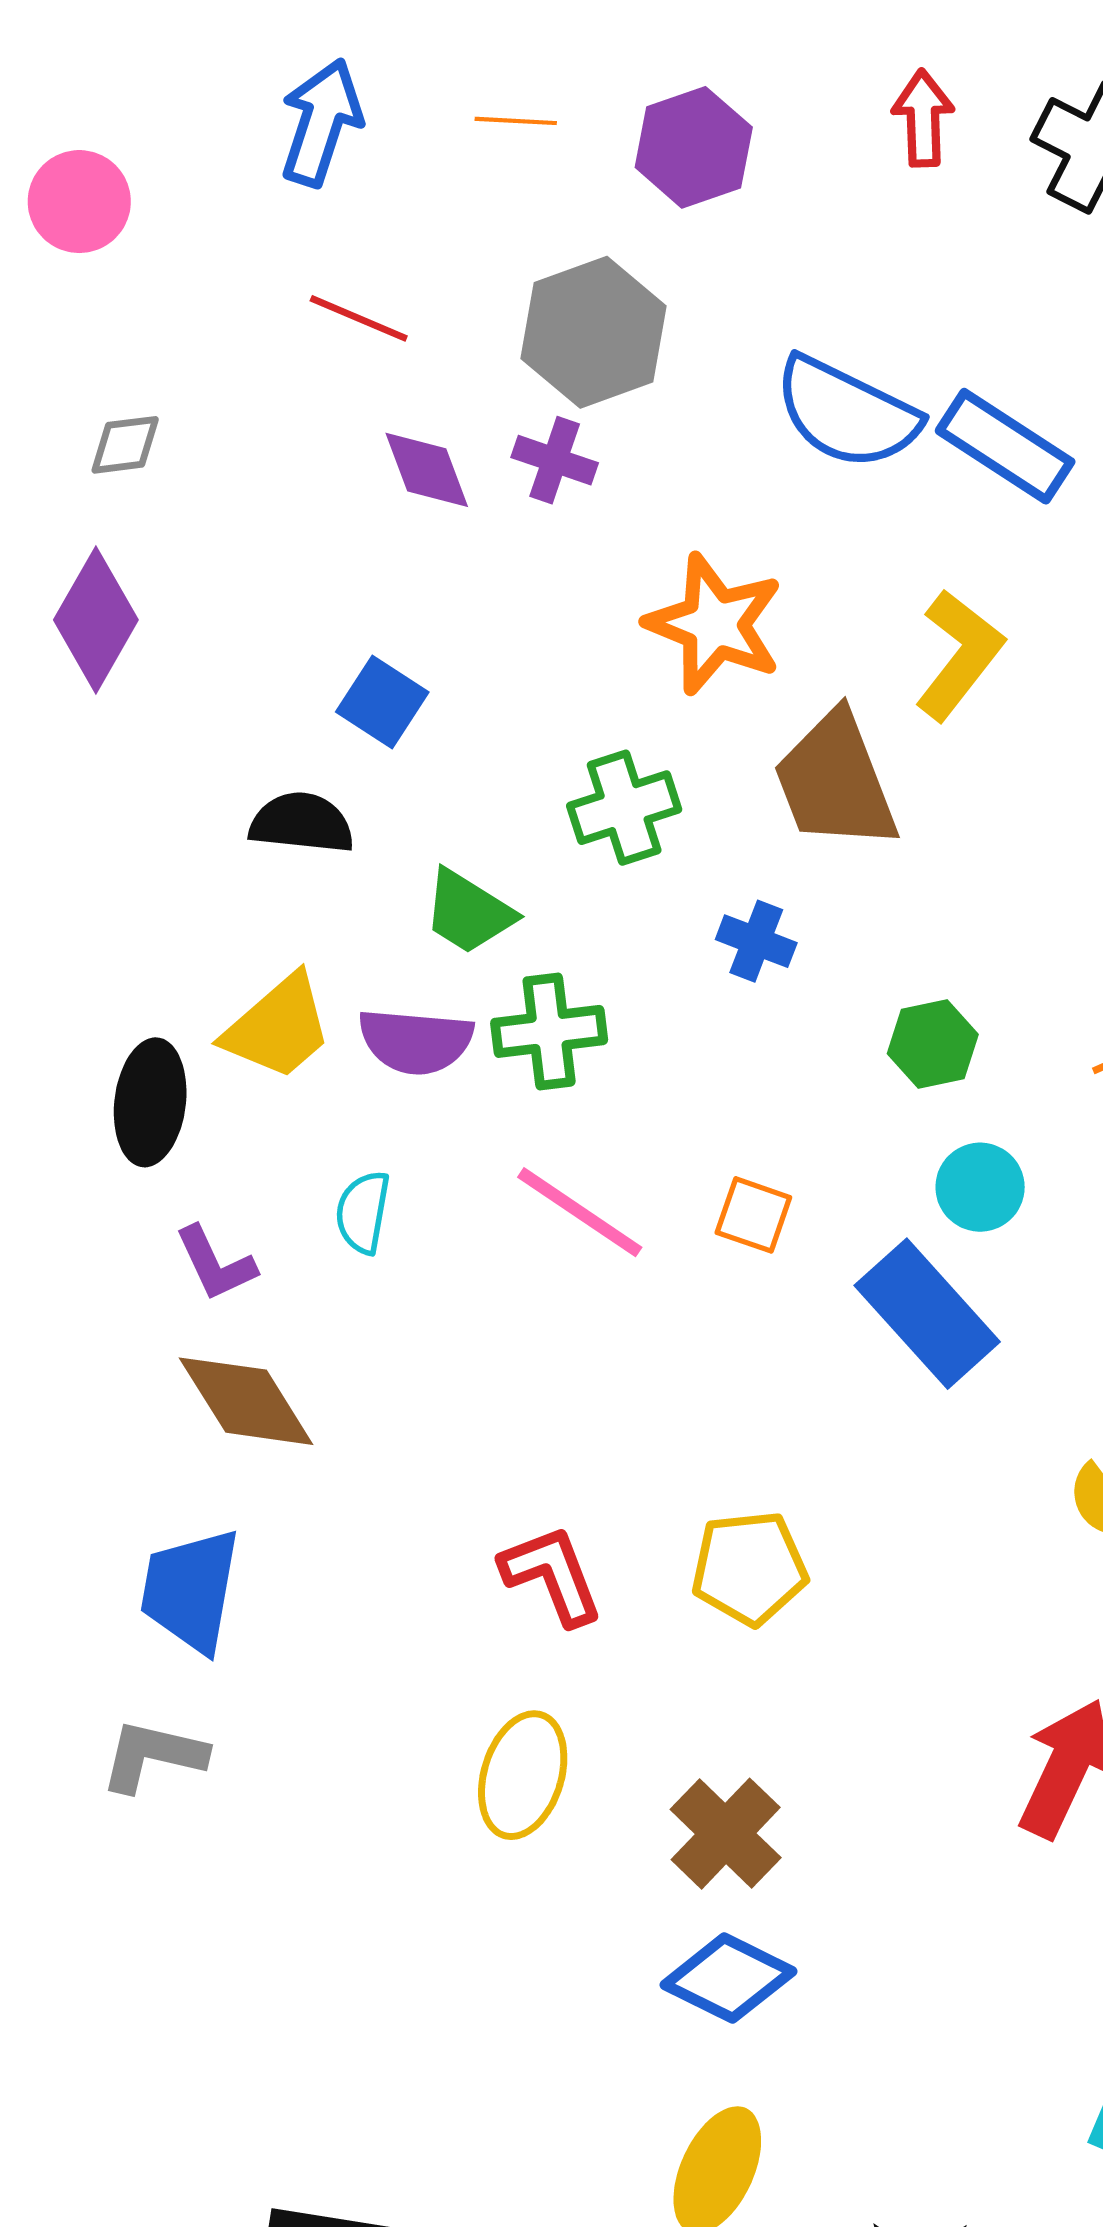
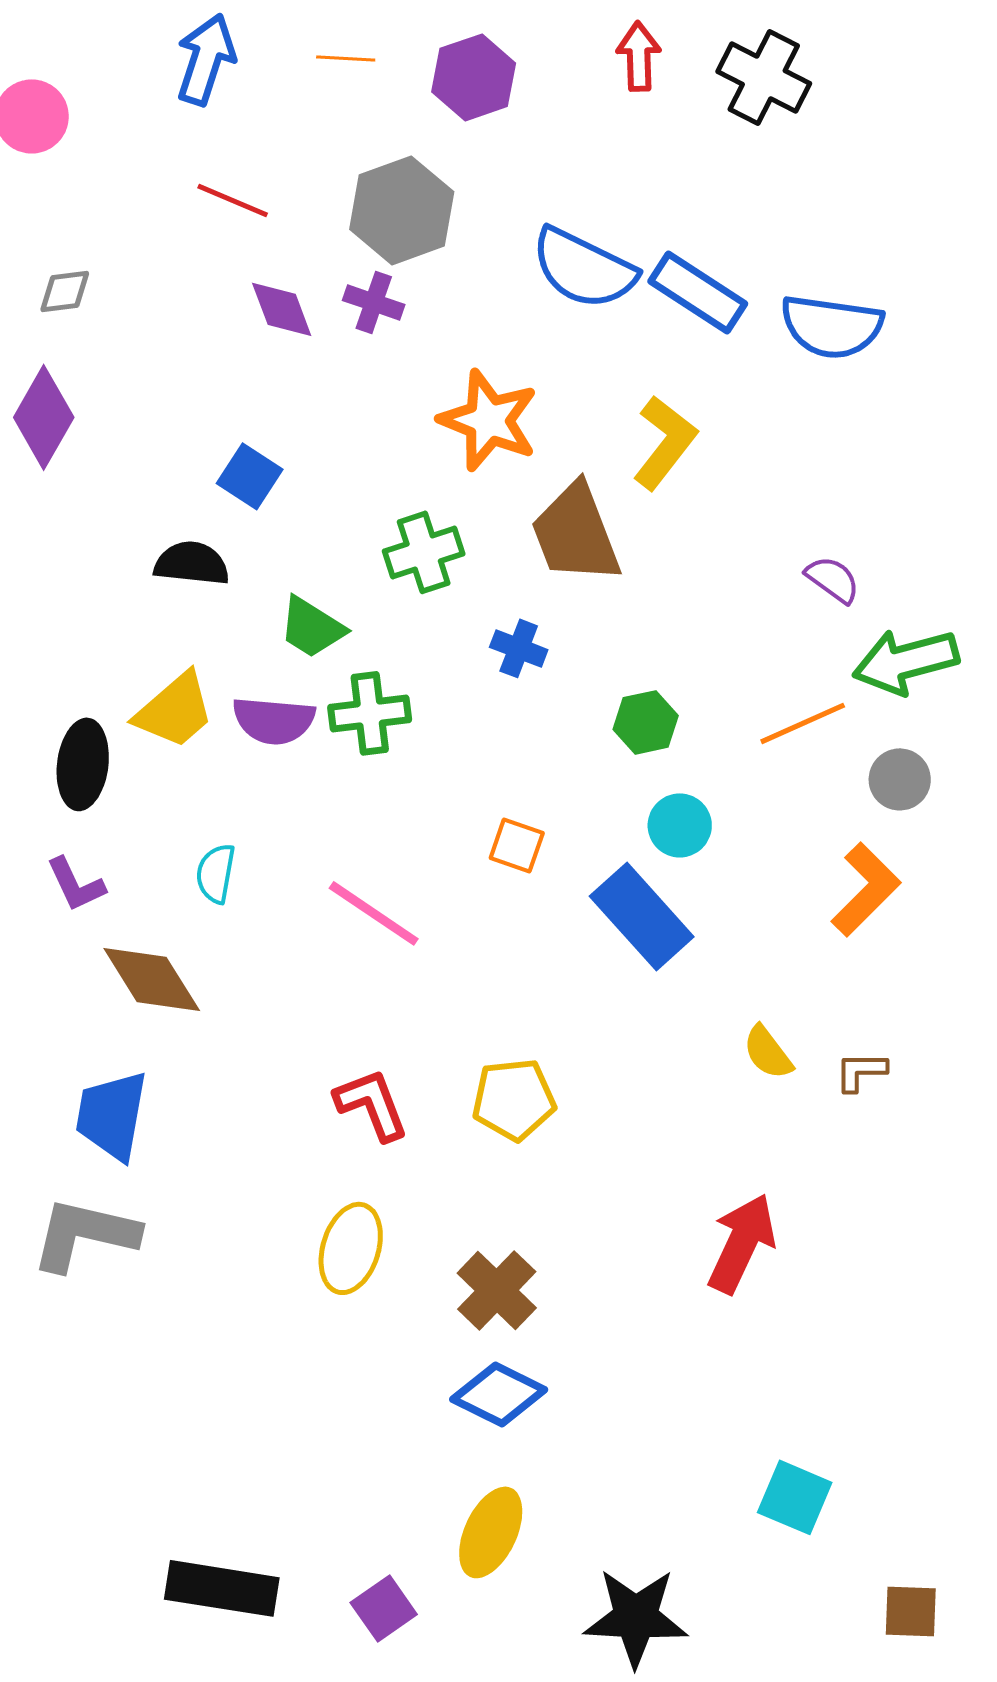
cyan semicircle: (363, 1212) -> (216, 873), moved
pink line: (580, 1212) -> (374, 913), moved
purple L-shape: (215, 1264) -> (76, 884), moved
gray L-shape: (153, 1756) -> (85, 1234), size x1.4

